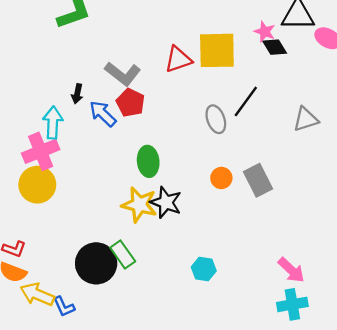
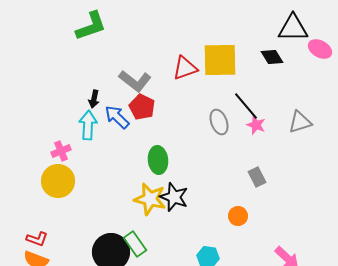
pink star: (265, 32) -> (256, 125), moved
black line: (246, 101) -> (246, 106), turned -76
cyan arrow: (53, 123) -> (88, 125), moved
pink cross: (41, 151) -> (61, 151), size x0.6
orange circle: (221, 178) -> (238, 216), moved
gray rectangle: (258, 180) -> (257, 177), size x0.7

